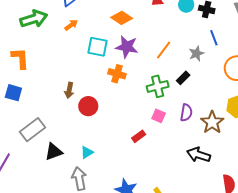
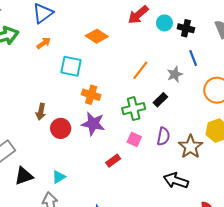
purple star: (127, 47) -> (93, 124), moved

